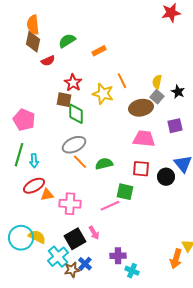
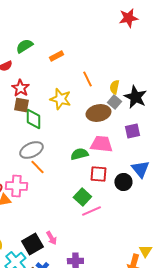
orange line: (122, 81) -> (87, 79), moved
red star: (73, 83) -> (20, 88), moved
black star: (178, 92) -> (135, 97), size x1.6
green semicircle: (104, 164) -> (79, 154), moved
green square: (125, 192) -> (82, 197), turned 30
pink cross: (70, 204) -> (16, 186), moved
pink line: (110, 206) -> (91, 211), moved

